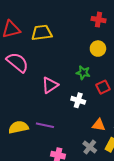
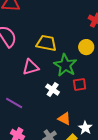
yellow trapezoid: (42, 33) -> (46, 43), moved
green star: (83, 73) -> (65, 65), size x1.6

